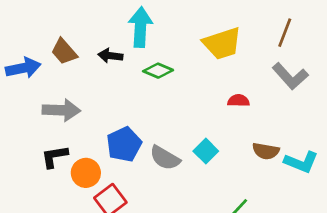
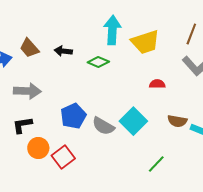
cyan arrow: (140, 27) -> (112, 30), moved
cyan square: (206, 151) -> (133, 121), size x1.5
orange circle: (86, 173) -> (38, 148), moved

